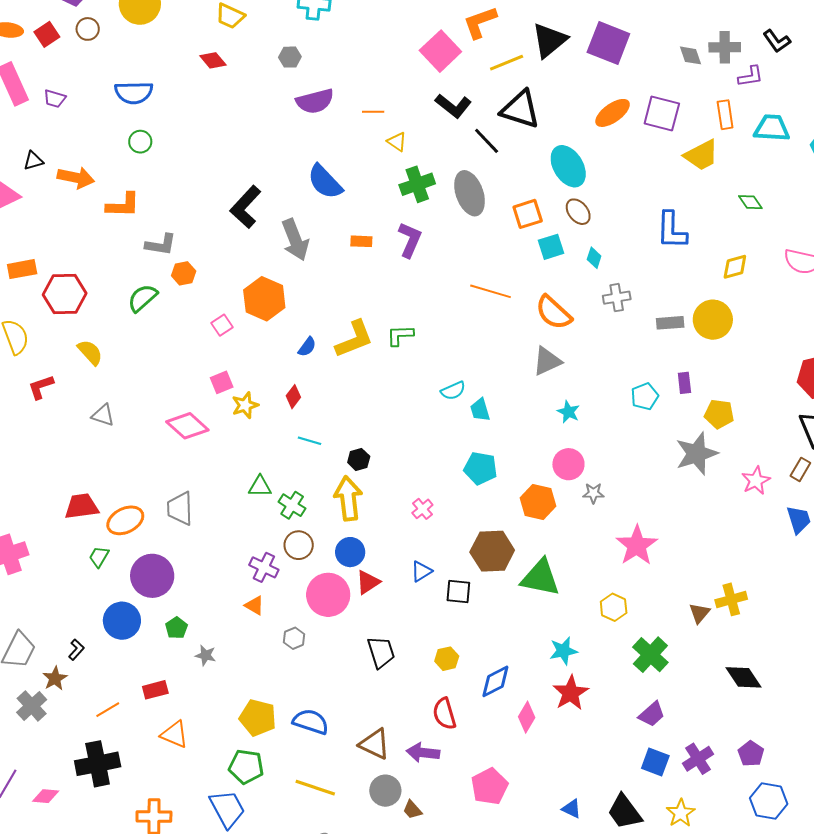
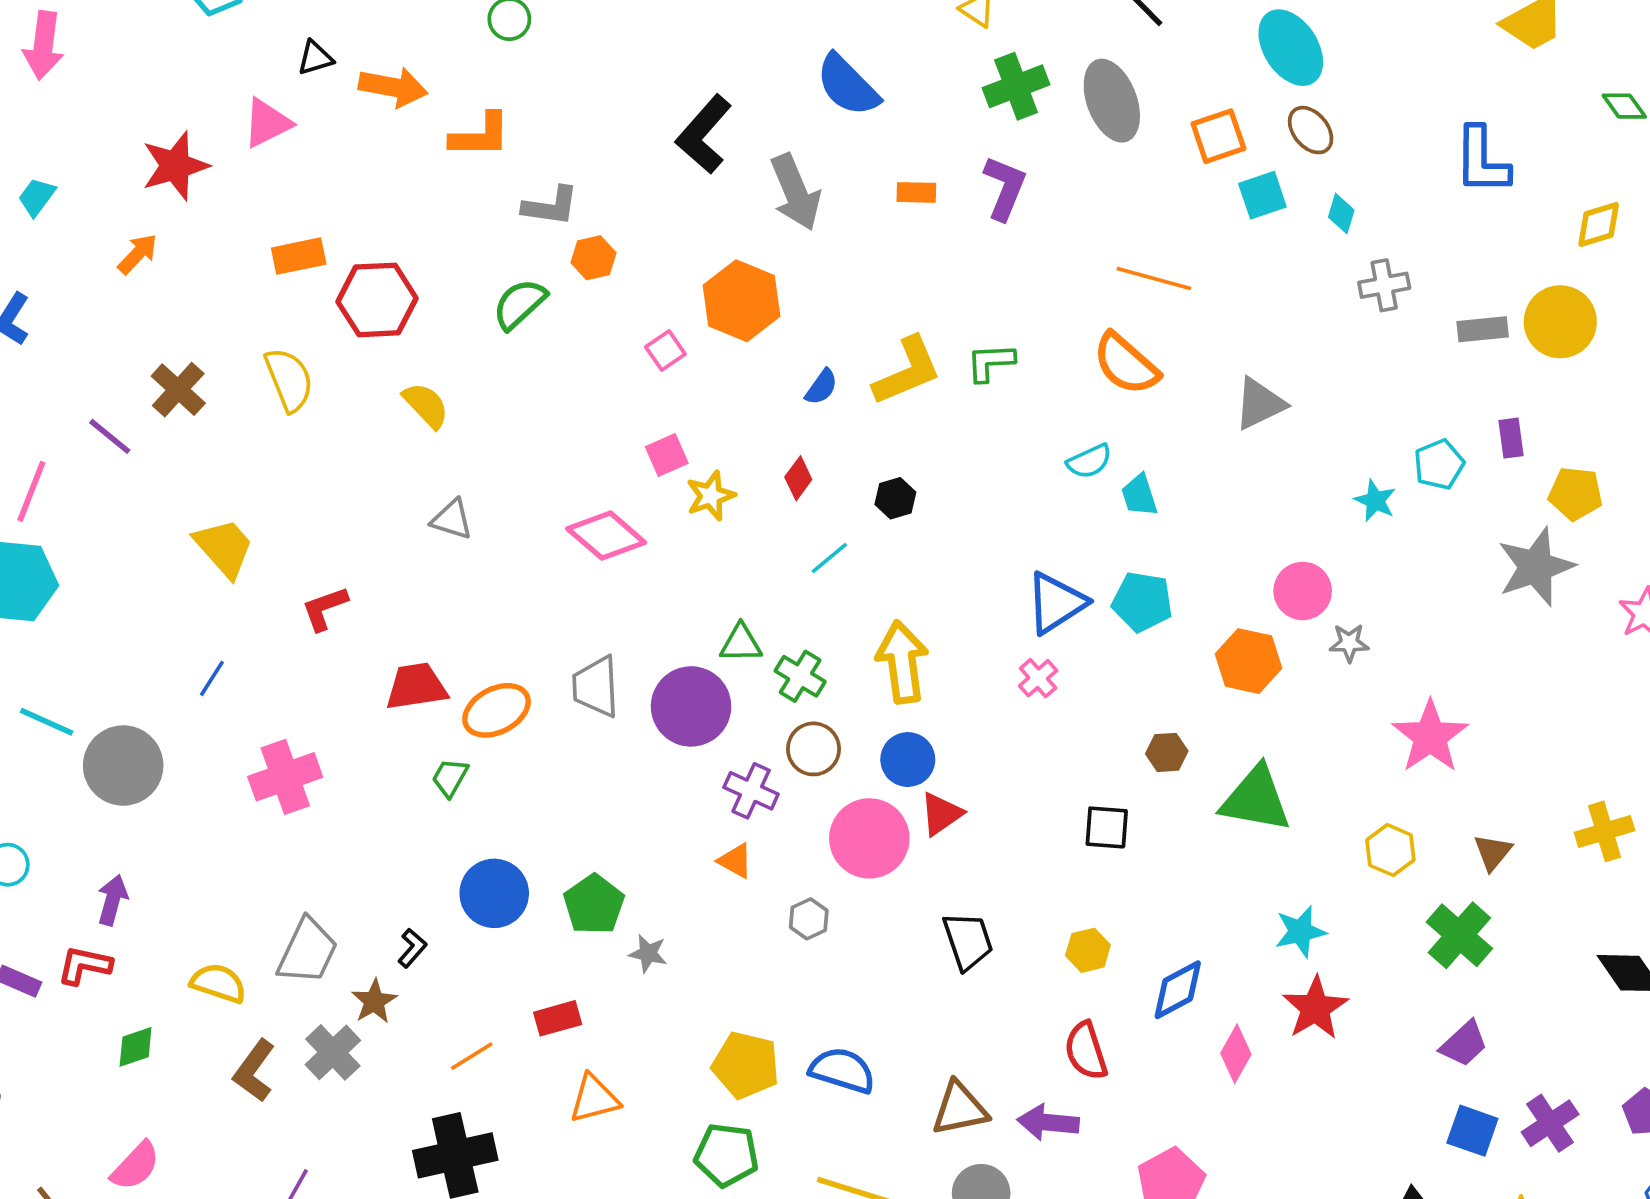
orange semicircle: (554, 313) -> (1126, 364), moved
red L-shape: (41, 387) -> (325, 608), moved
cyan star: (568, 412) -> (1375, 501), moved
cyan line: (309, 441) -> (829, 558), turned -55
black hexagon: (359, 459) -> (895, 498), moved
brown hexagon: (492, 551) -> (1167, 752), size x0.5
blue triangle: (421, 571) -> (1056, 603), moved, size x1.6
purple circle: (152, 576) -> (691, 706), moved
brown triangle: (699, 613) -> (1493, 852), moved
green pentagon: (176, 628) -> (594, 904), size x1.5
orange triangle: (174, 734) -> (594, 1099), turned -36
brown triangle: (375, 744) -> (960, 1109), turned -36

